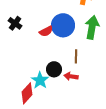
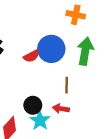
black circle: (54, 69) -> (33, 105), moved
cyan star: (40, 80) -> (40, 120), moved

